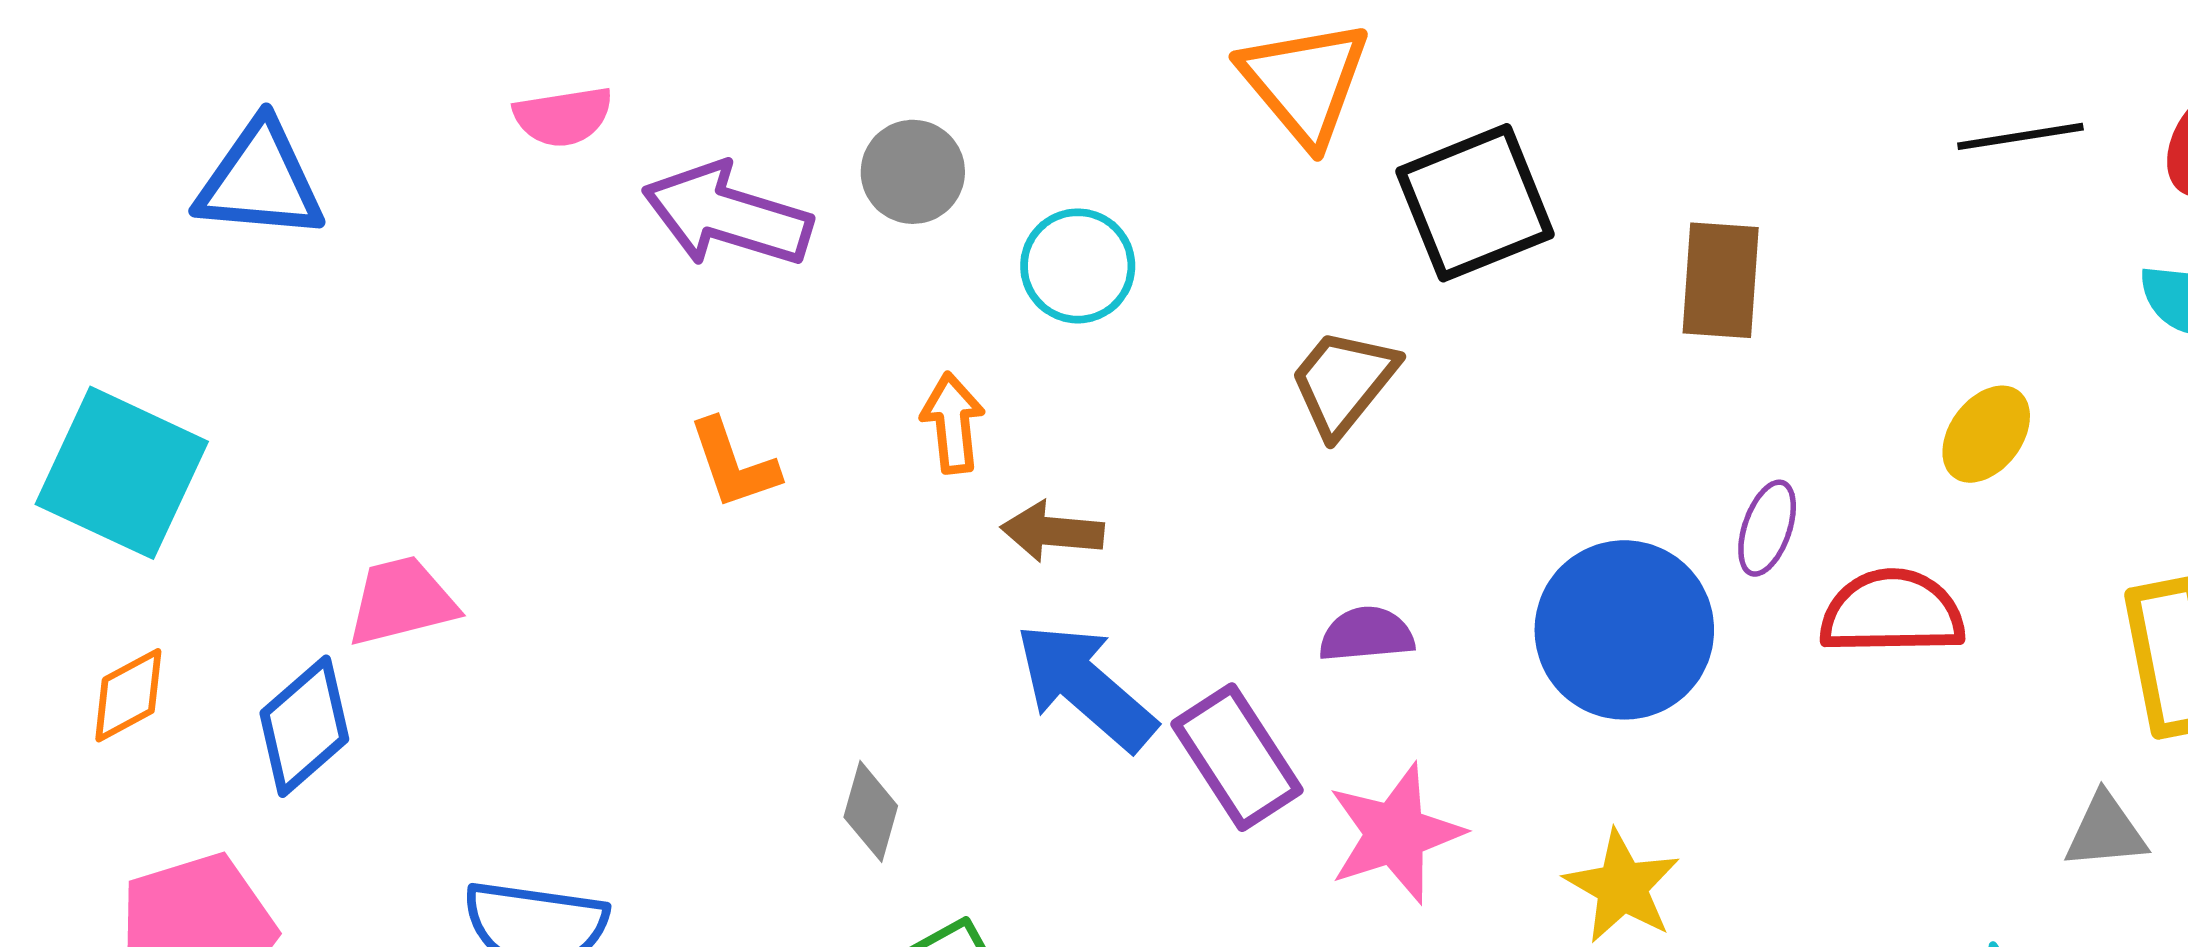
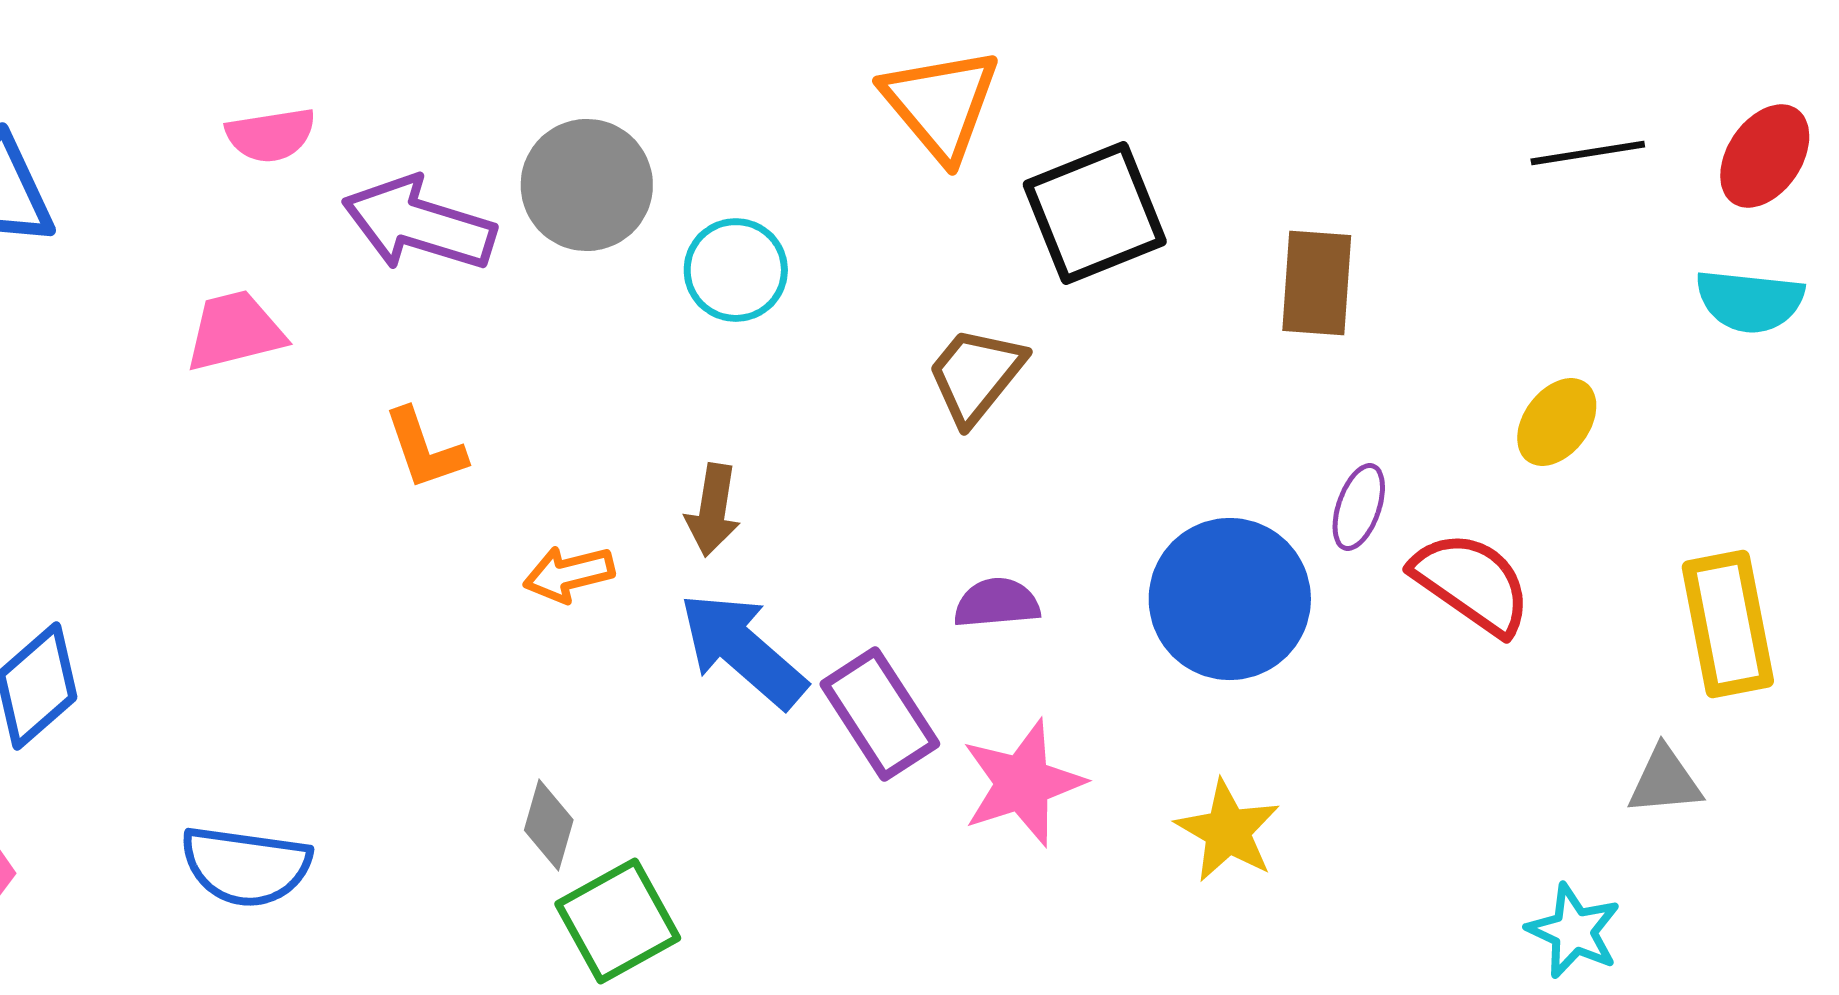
gray circle: (913, 172) -> (587, 185), size x1.4
orange arrow: (953, 423) -> (569, 574), moved, turned -98
brown arrow: (1052, 531) -> (713, 510), turned -86
pink trapezoid: (402, 601) -> (235, 331), moved
red semicircle: (1892, 612) -> (1472, 583), turned 36
gray diamond: (871, 811) -> (549, 825), moved

